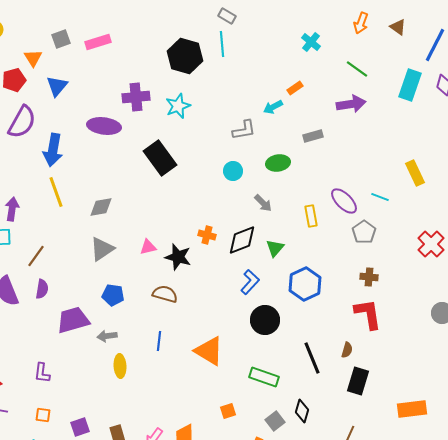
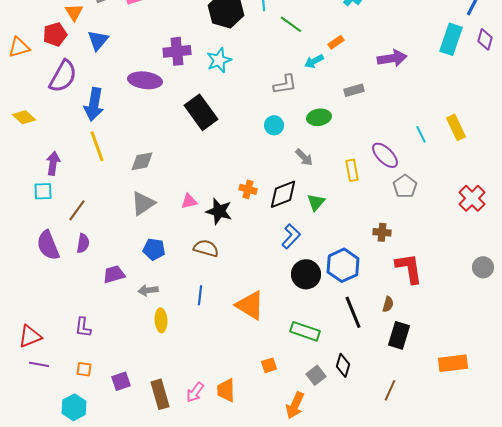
green line: (357, 69) -> (291, 24), moved
cyan line: (380, 197) -> (421, 134), moved, turned 42
brown cross: (369, 277) -> (382, 232), moved
blue hexagon: (305, 284) -> (343, 265), moved
purple trapezoid: (73, 320) -> (114, 274), size x0.7

